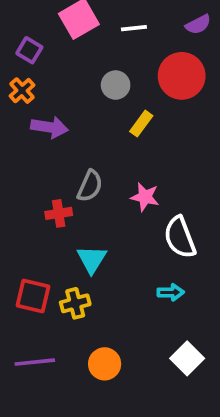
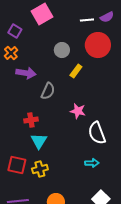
white line: (134, 28) -> (87, 20), moved
gray semicircle: (90, 186) -> (48, 91), moved
cyan triangle: (92, 259) -> (39, 141), moved

